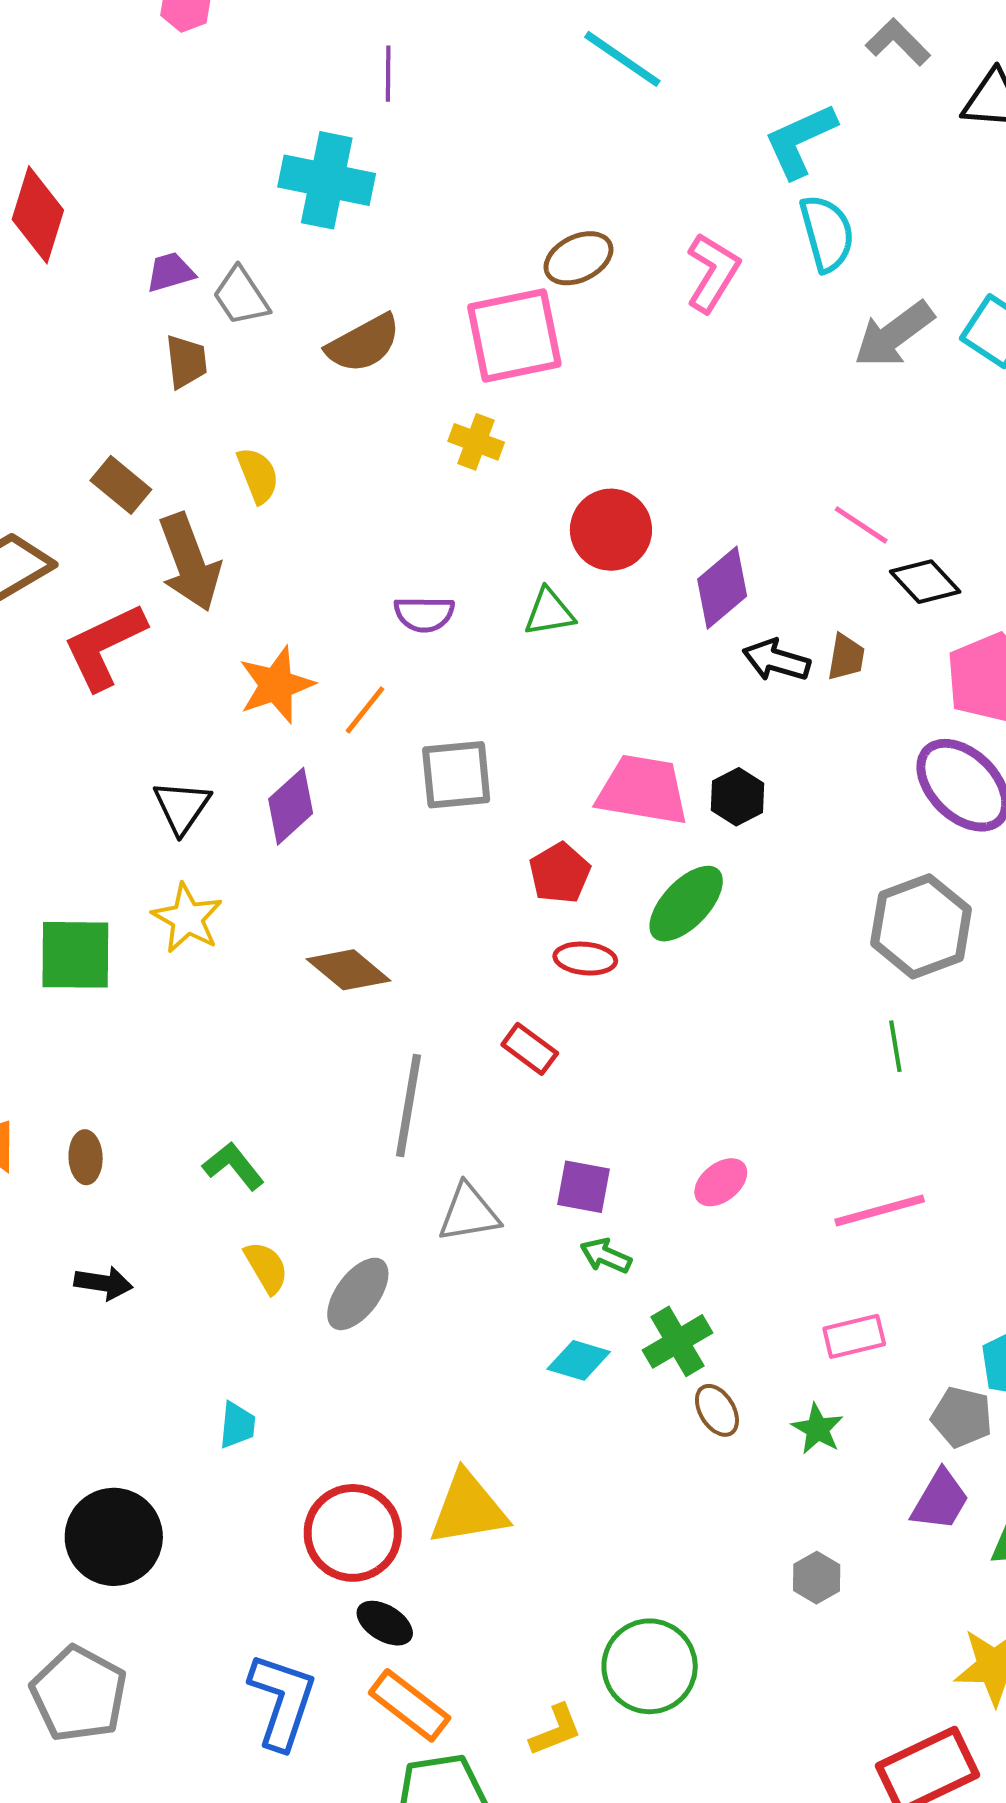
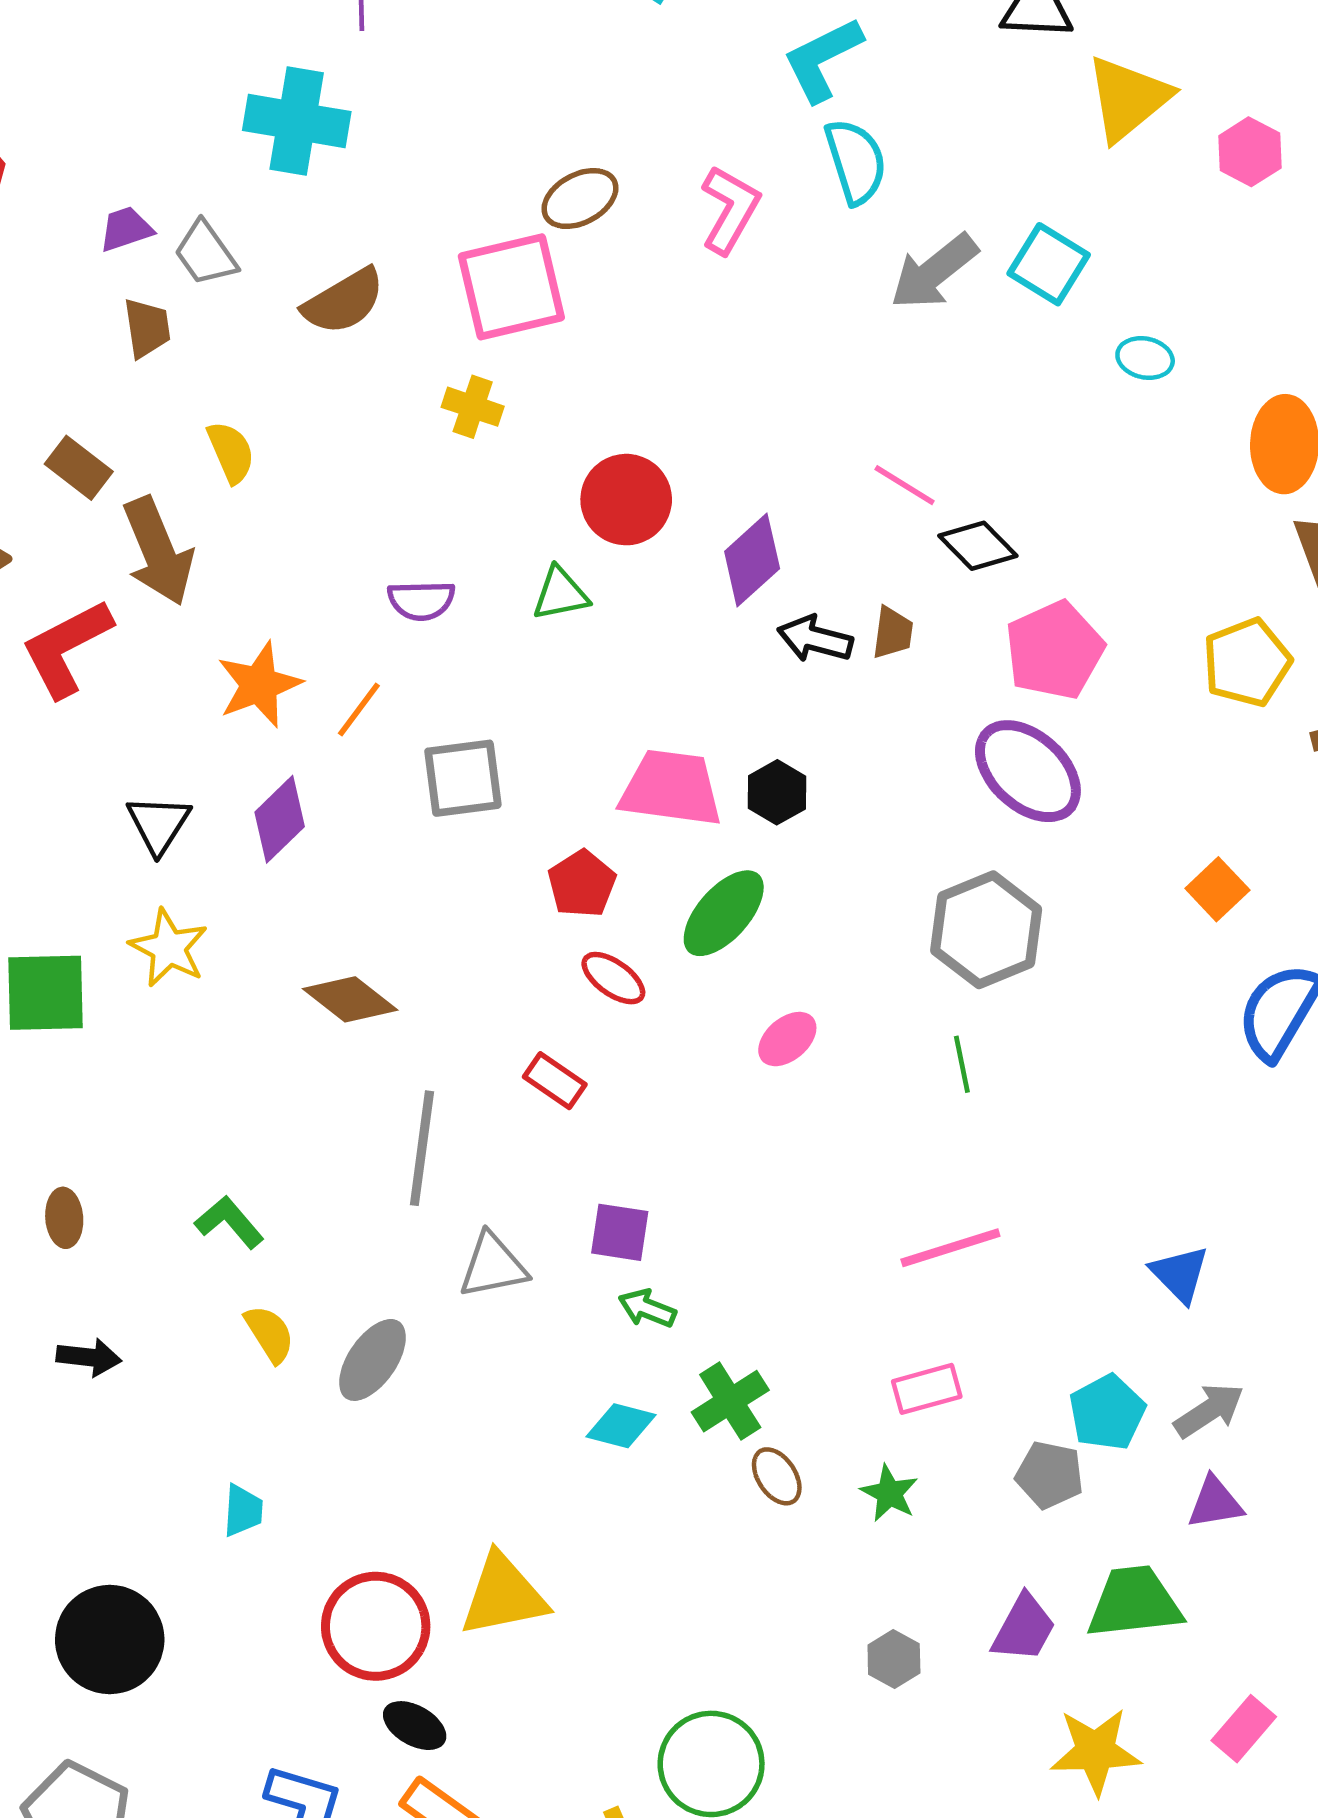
red ellipse: (585, 959) -> (613, 978), turned 32
pink ellipse: (721, 1182) -> (787, 1039), moved
purple trapezoid: (940, 1500) -> (1024, 1628), moved

